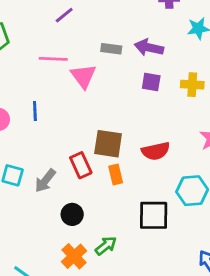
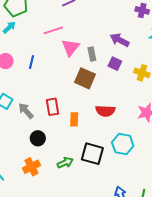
gray rectangle: (111, 49) -> (92, 54), moved, turned 56
pink line: (53, 59) -> (53, 30), turned -36
brown square: (108, 144) -> (85, 78), moved
gray arrow: (45, 181) -> (26, 111), turned 84
green arrow: (106, 246) -> (65, 163), moved

